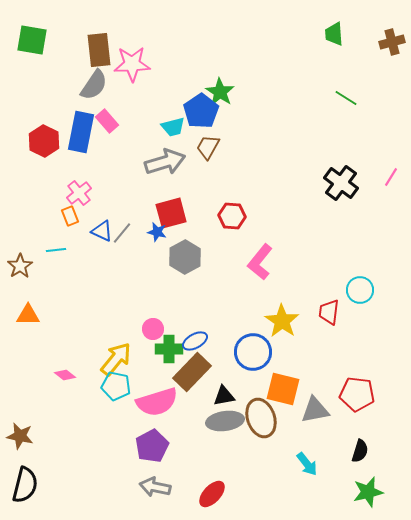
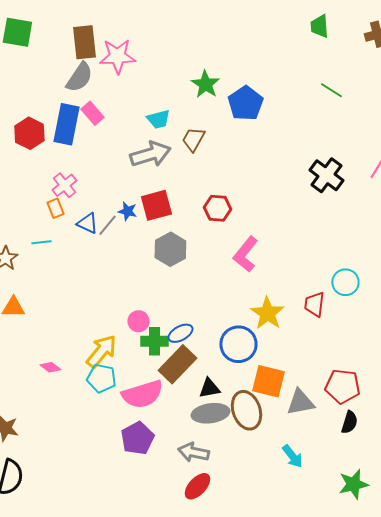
blue pentagon: (201, 111) -> (245, 103), moved
blue star: (157, 232) -> (127, 211), moved
black semicircle: (360, 451) -> (349, 422), moved
gray arrow: (155, 487) -> (193, 452), moved

